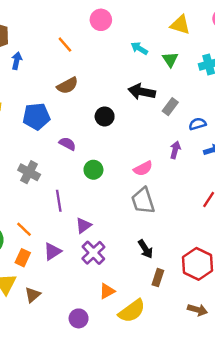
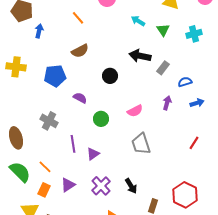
pink semicircle: (143, 168) -> (135, 111), moved
purple triangle: (84, 225) -> (93, 154), moved
black arrow: (145, 249) -> (131, 186), moved

